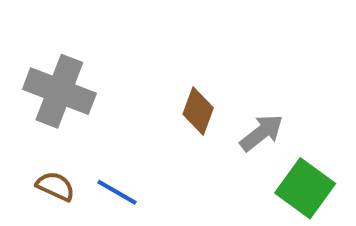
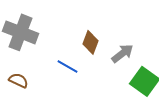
blue line: (117, 192) -> (68, 66), moved

